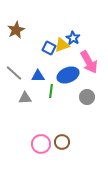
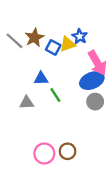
brown star: (16, 30) -> (34, 37), moved
gray line: (14, 73) -> (14, 41), moved
blue ellipse: (68, 75) -> (92, 81), moved
green line: (51, 91) -> (55, 95), turned -40

